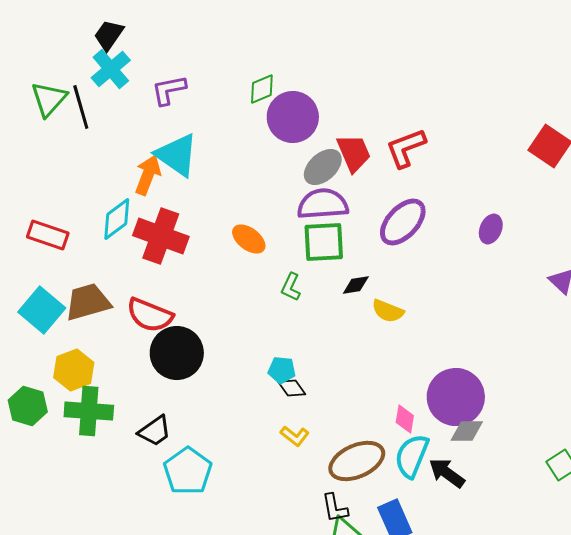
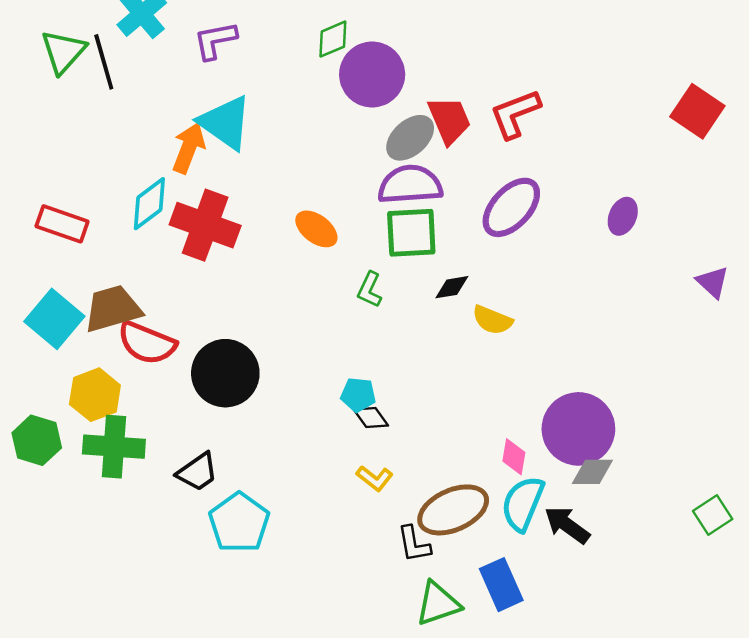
red semicircle: (150, 315) -> (147, 343), moved
black L-shape: (335, 508) -> (414, 544), moved

